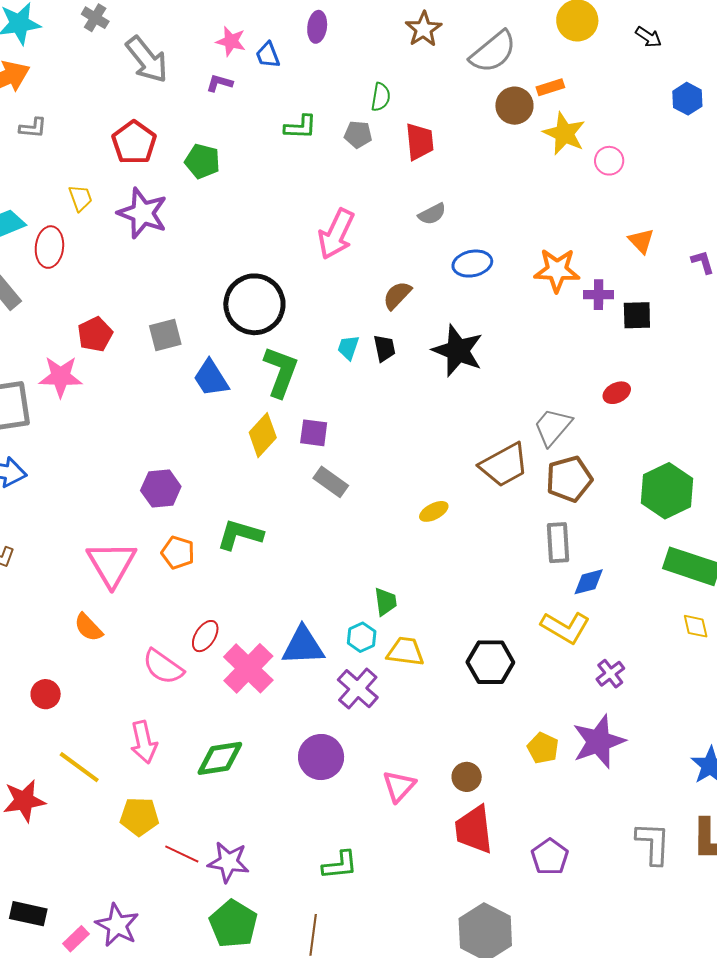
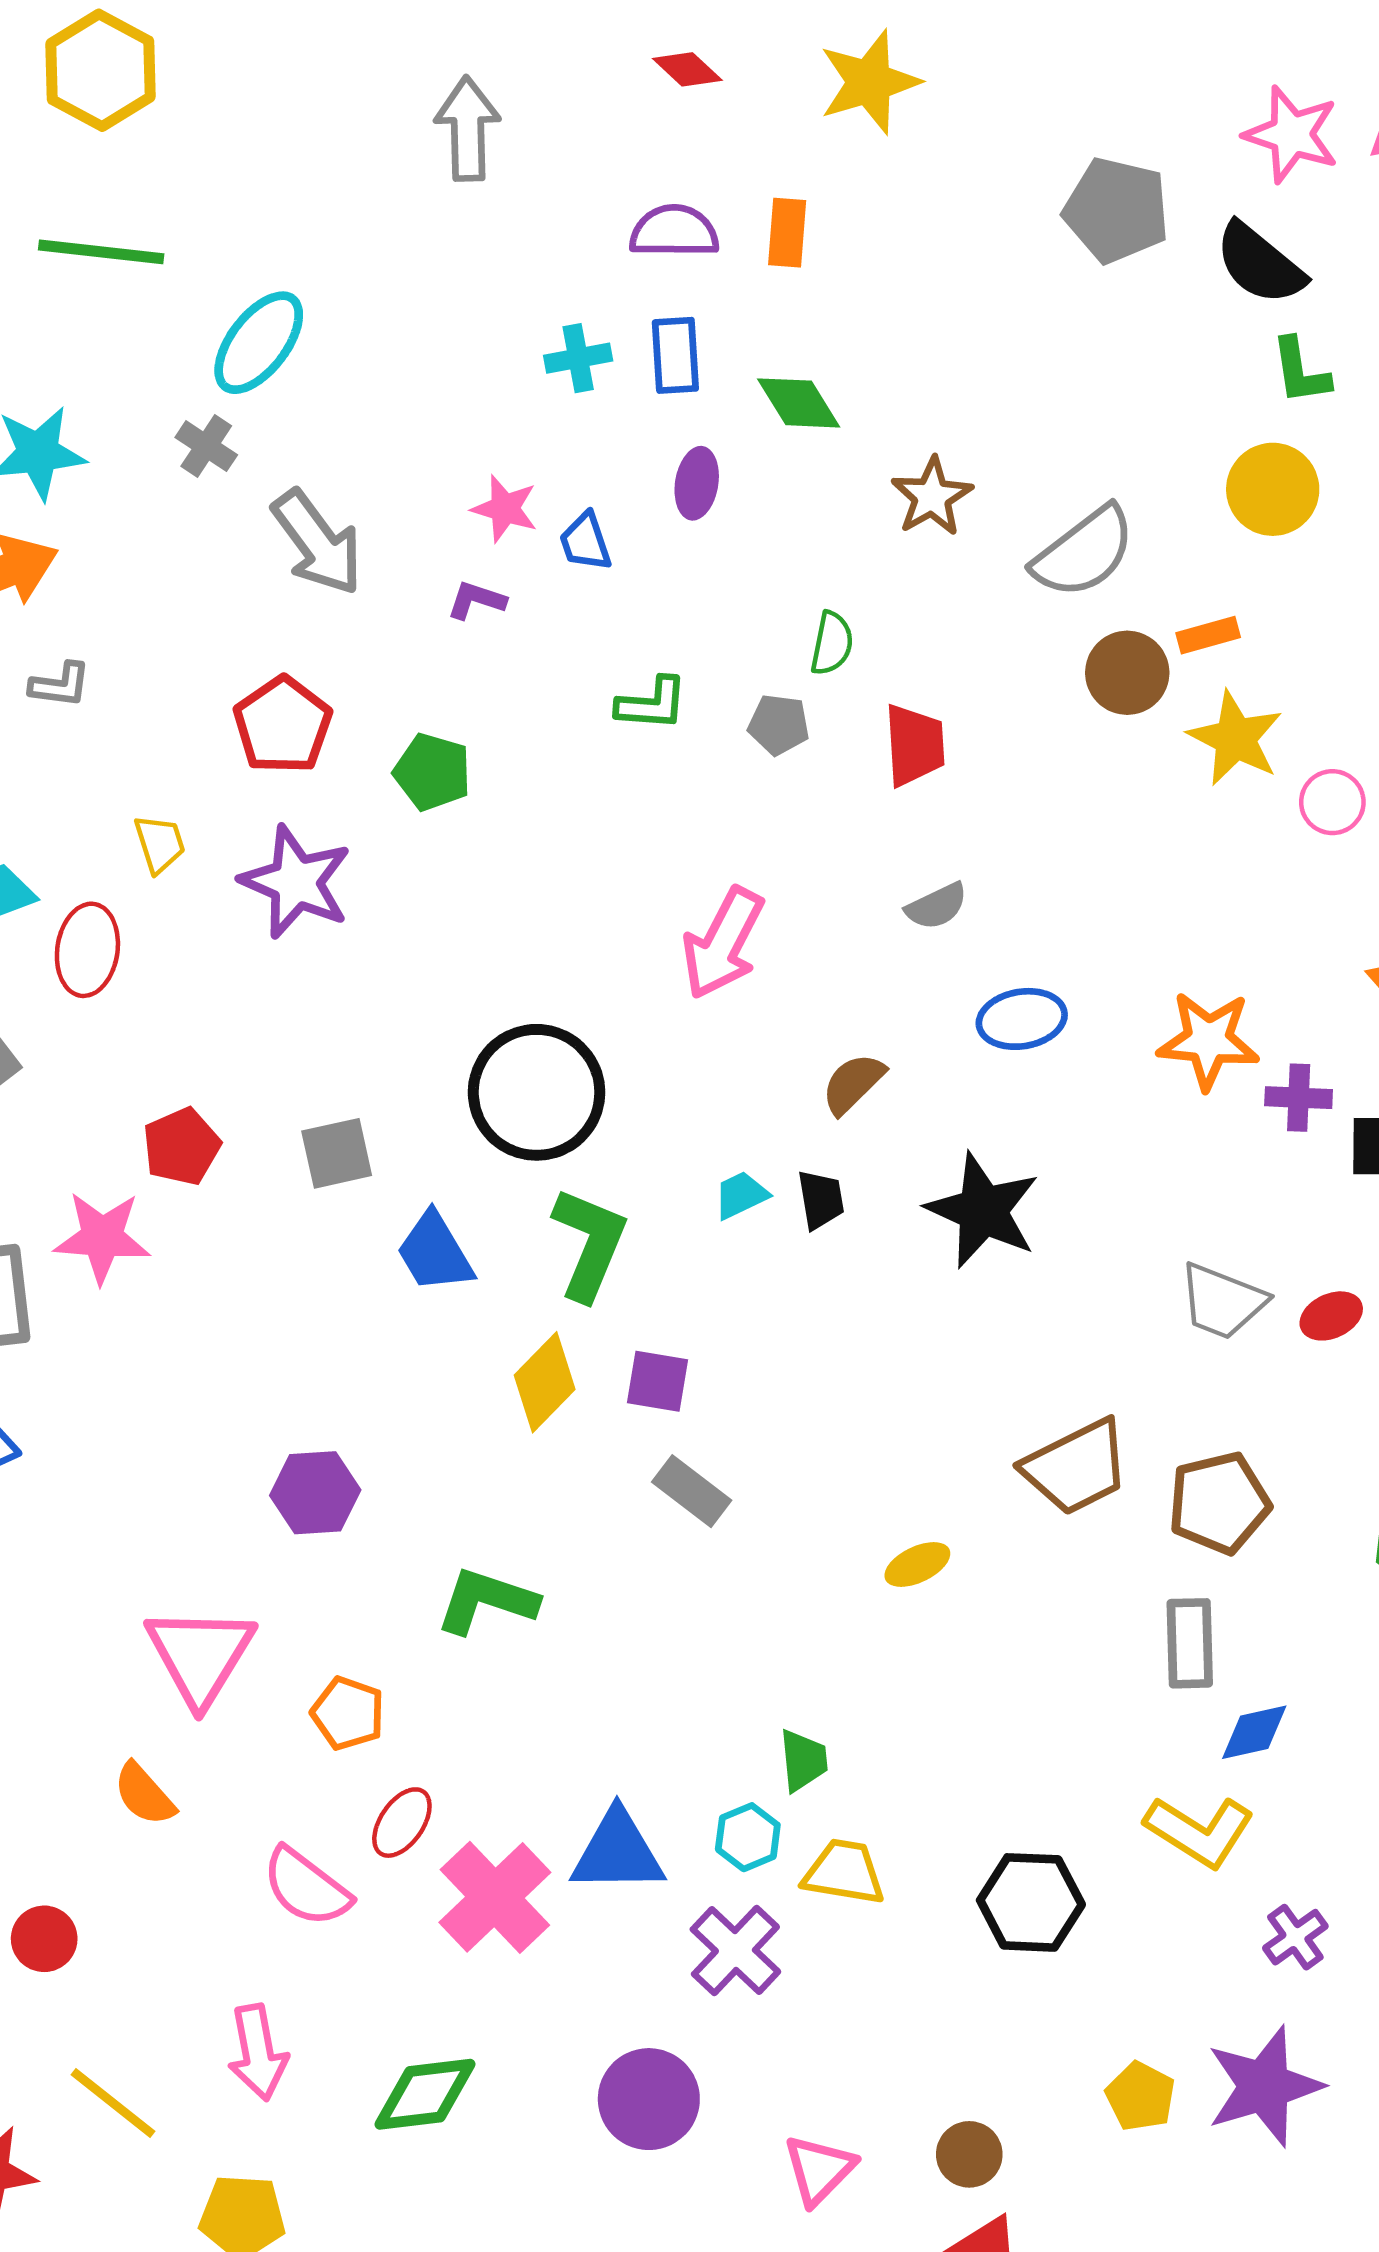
cyan trapezoid: (348, 347) -> (741, 1195), turned 44
gray trapezoid: (553, 427) -> (1222, 1301), moved, turned -111
orange pentagon: (178, 553) -> (348, 1713), moved

